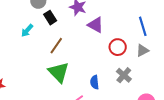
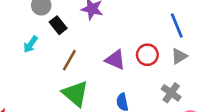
purple triangle: (95, 25) -> (115, 60), moved
gray cross: (124, 75) -> (171, 93), moved

